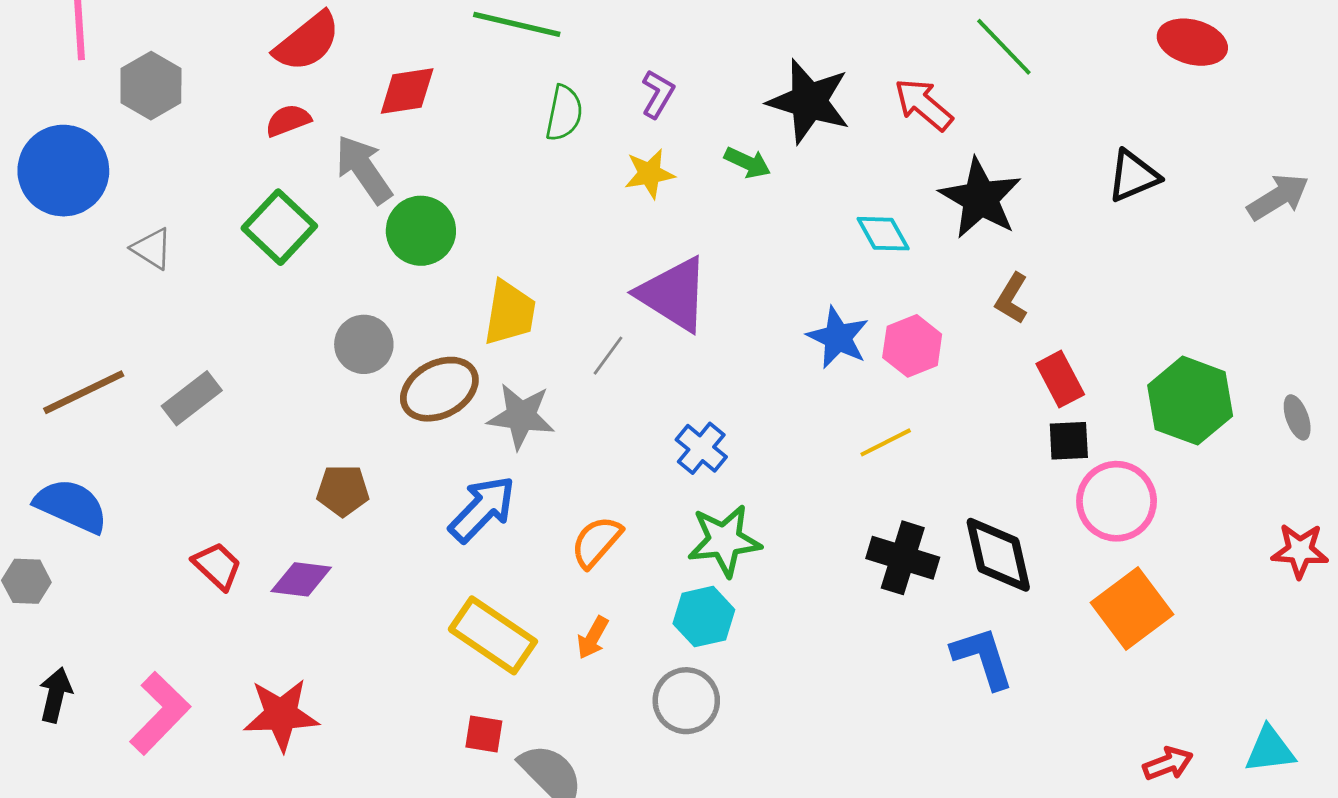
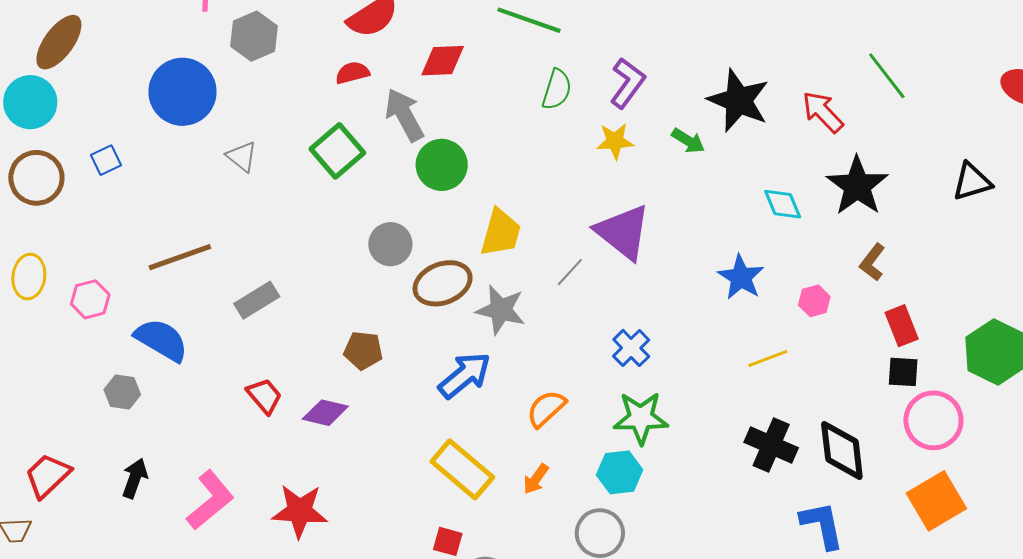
purple L-shape: (658, 94) -> (627, 83), size x1.4
pink hexagon: (912, 346) -> (814, 301), moved, size x0.7
gray rectangle: (192, 398) -> (257, 300), moved

